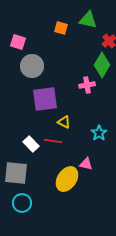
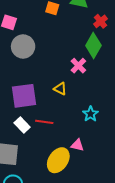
pink cross: (87, 85) -> (78, 66), turned -35
purple square: (45, 99) -> (24, 96), moved
yellow triangle: (64, 122) -> (60, 89), moved

